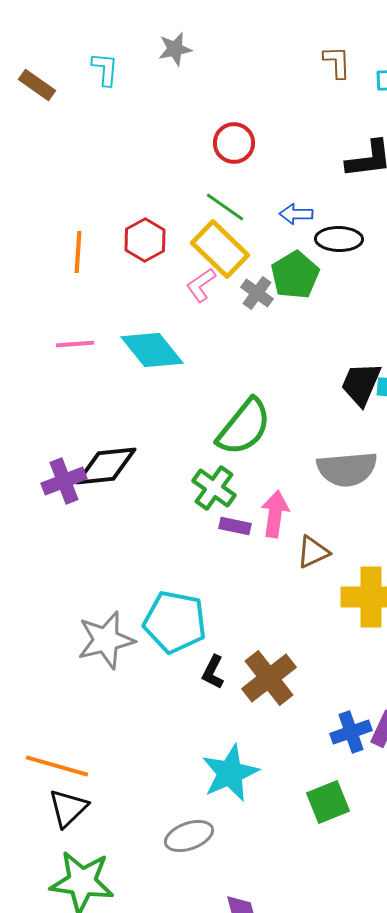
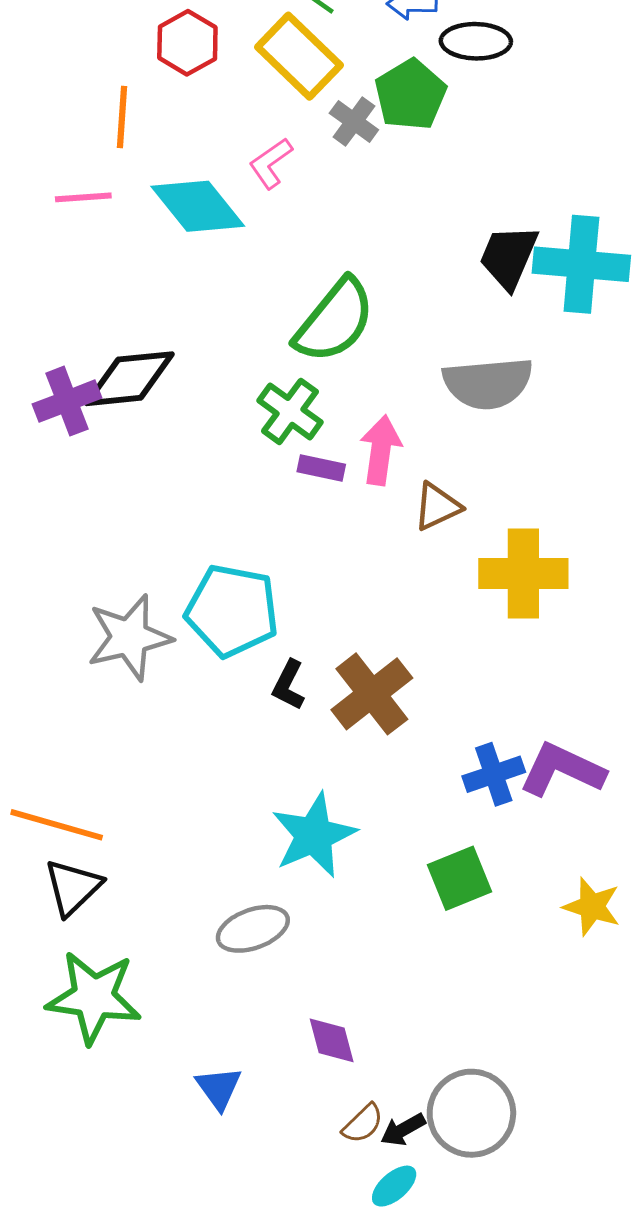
orange line: (78, 252) -> (122, 117), moved
pink L-shape: (201, 285) -> (271, 163), moved

